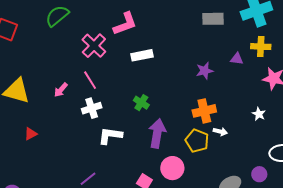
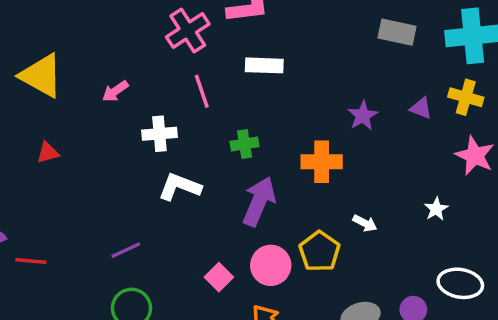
purple star: (205, 71) -> (363, 116), turned -30
pink line: (90, 80) -> (202, 91), moved
green cross: (141, 103) -> (245, 144), turned 35
orange cross: (204, 111) -> (322, 162), moved
yellow pentagon: (197, 141) -> (319, 251), moved

